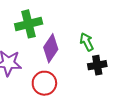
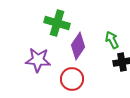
green cross: (29, 24) -> (57, 23), turned 30

